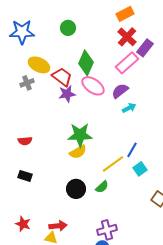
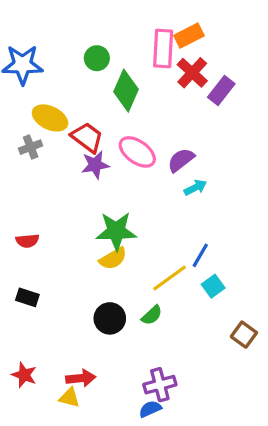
green diamond: (86, 63) -> (126, 91), moved
pink rectangle: (127, 63) -> (163, 48), moved, turned -45

